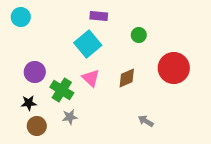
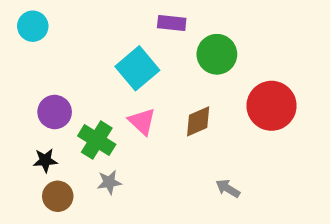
purple rectangle: (99, 16) -> (172, 23), moved
green circle: (139, 35) -> (217, 54), size x1.6

